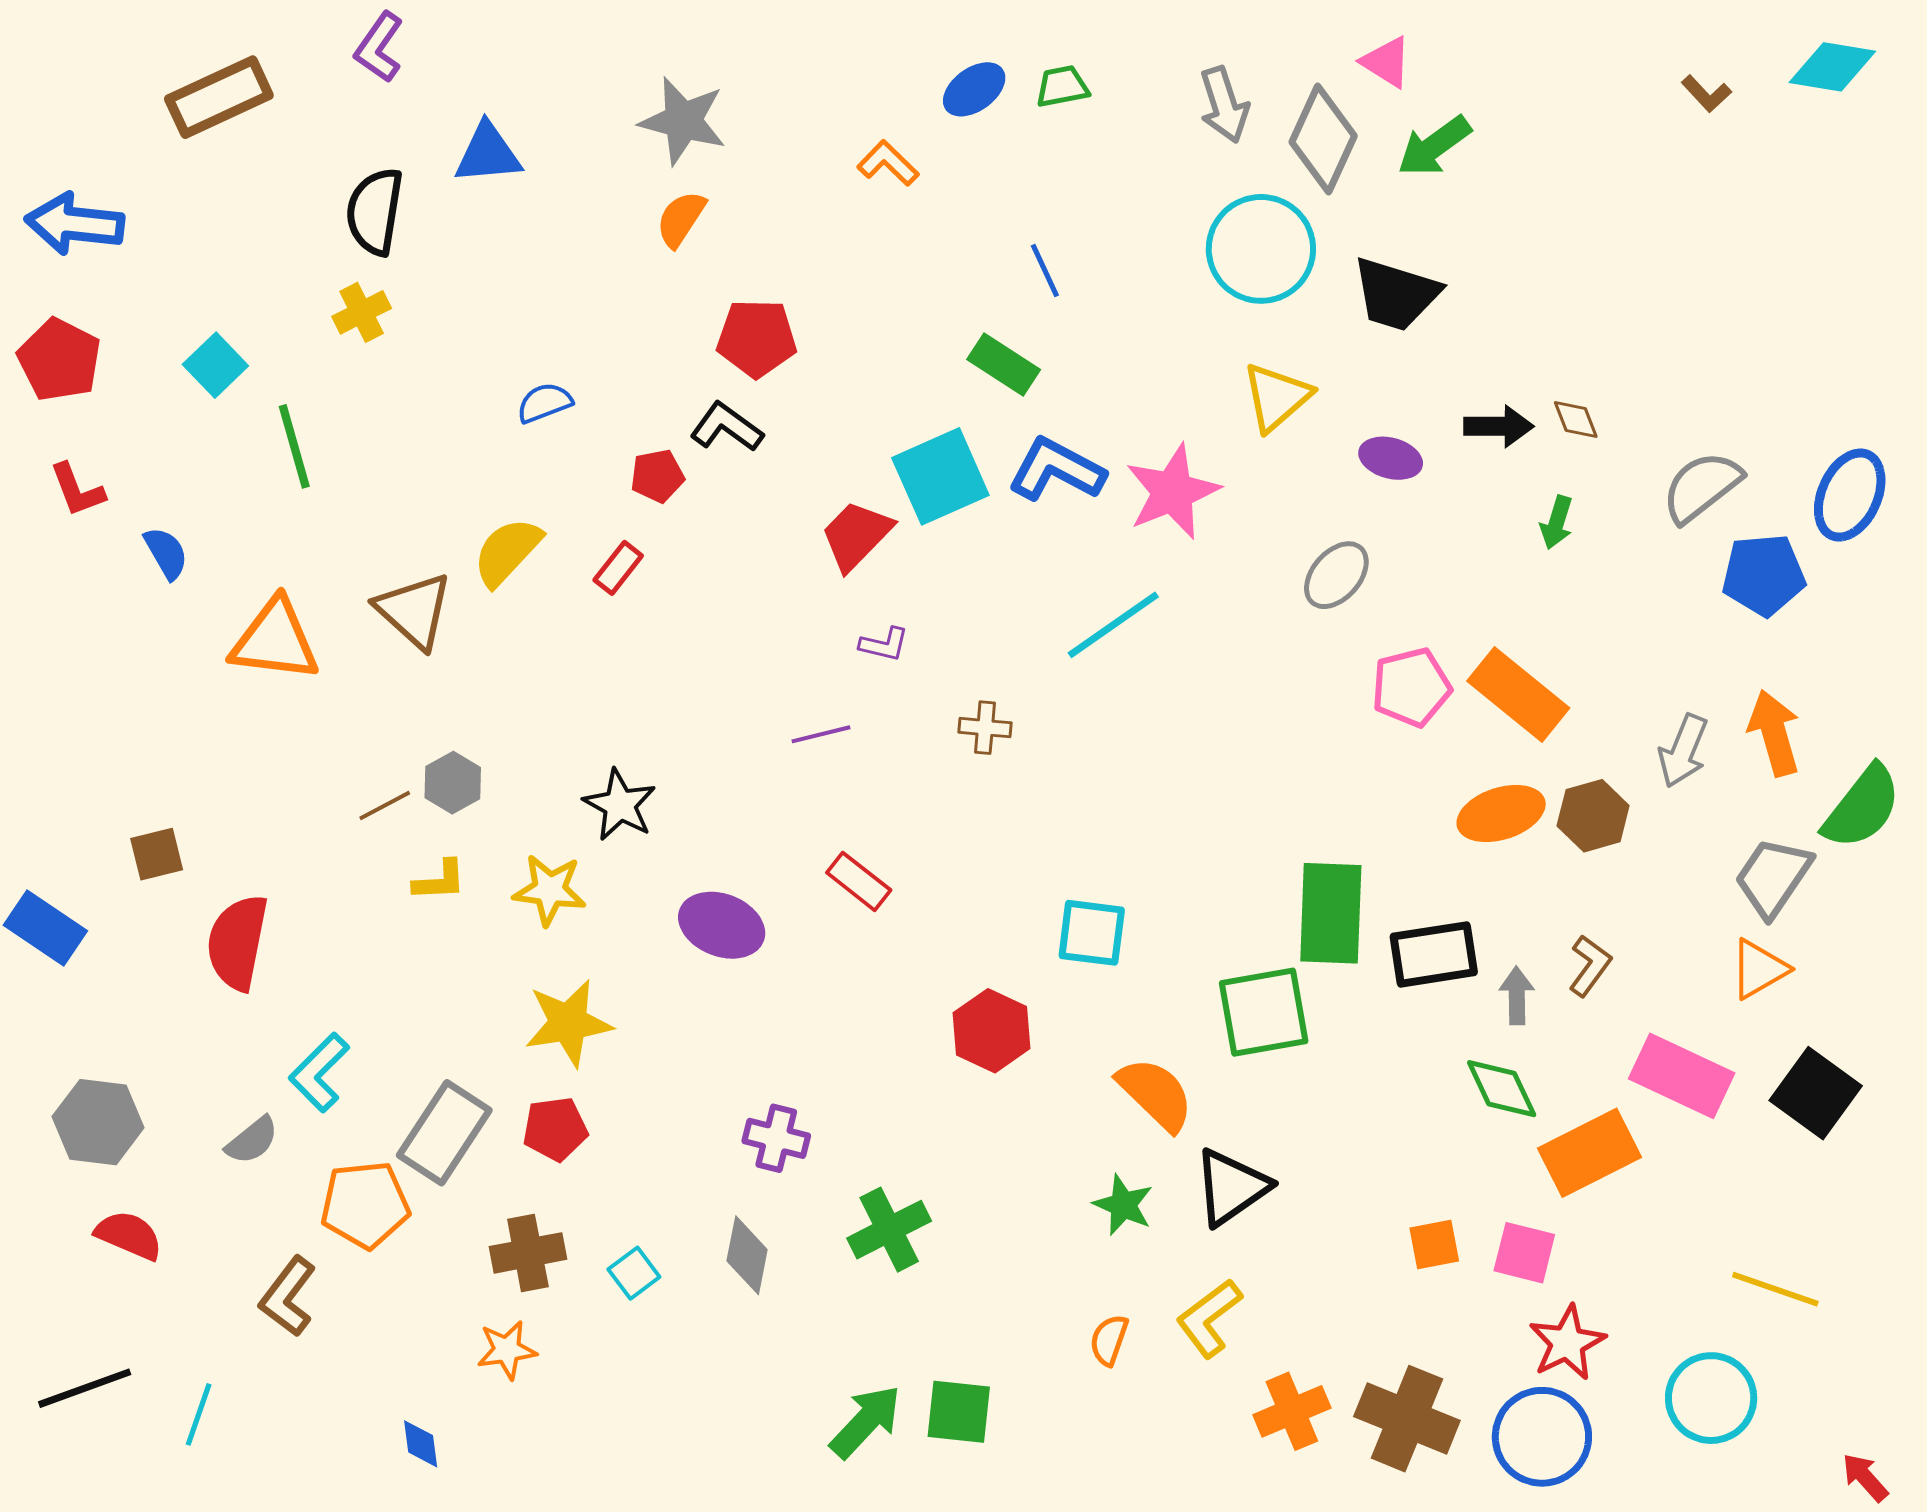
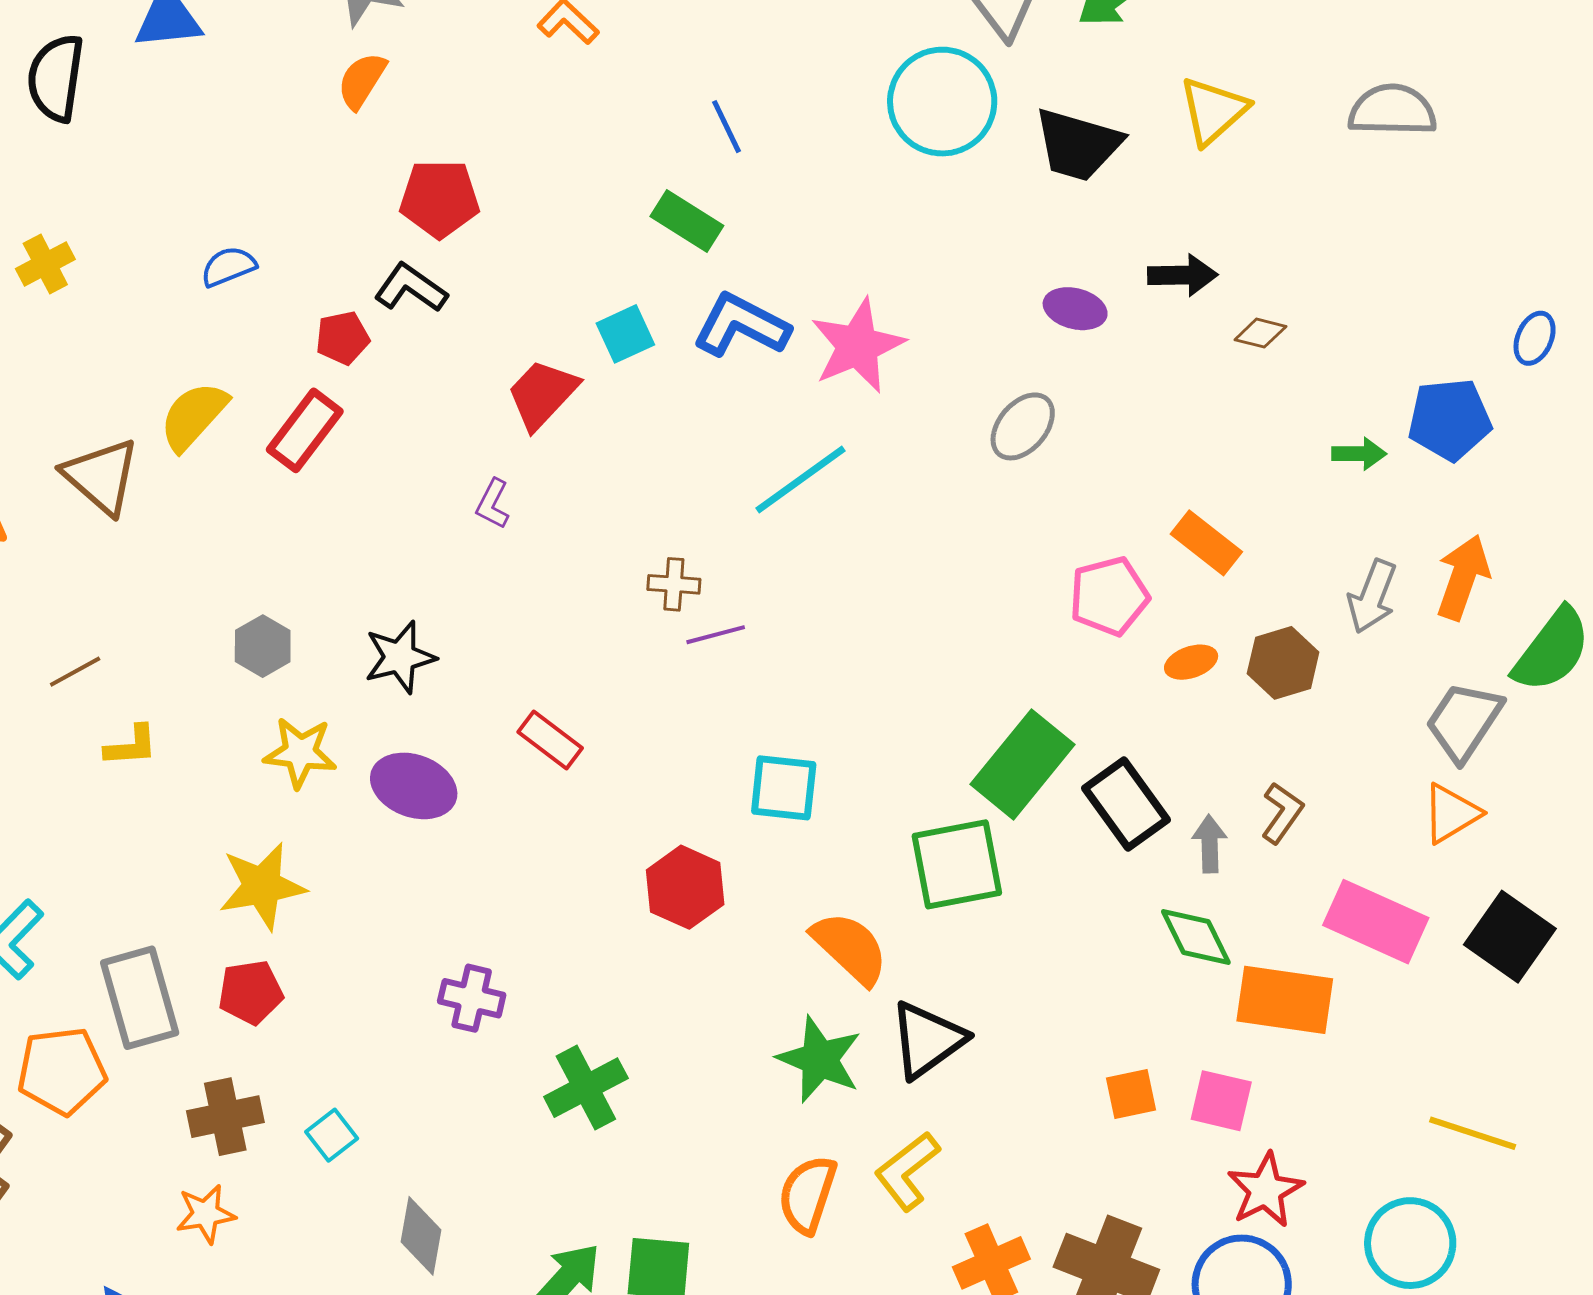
yellow cross: (362, 312) -> (45, 264), moved
yellow triangle: (1277, 397) -> (1213, 111), moved
brown diamond: (1576, 420) -> (1260, 333), moved, turned -54
cyan square: (940, 476) -> (625, 334), size x0.6
gray semicircle: (1702, 487) -> (1392, 110), moved, turned 40
blue ellipse: (1850, 495) -> (1535, 338), size x0.6
green arrow: (1557, 523) -> (1359, 454), moved, turned -106
red rectangle: (618, 568) -> (305, 430), size x1.5
purple L-shape: (884, 644) -> (493, 504), moved, turned 105
pink pentagon: (1411, 687) -> (1109, 596), moved
orange rectangle: (1518, 694) -> (1206, 543), size x0.7
orange arrow: (1774, 733) -> (1463, 577), turned 36
purple line: (821, 734) -> (716, 635), moved
gray hexagon: (453, 783) -> (263, 646), moved
black star: (620, 805) -> (400, 657), moved, turned 30
orange ellipse: (1501, 814) -> (1191, 662), size x0.6
yellow star: (550, 890) -> (300, 753), moved
green rectangle: (1331, 913) -> (1022, 764), turned 38
black rectangle: (1434, 954) -> (1126, 804), turned 64
gray rectangle: (444, 1133) -> (140, 998), turned -48
orange rectangle: (1589, 1153) -> (1285, 1000), turned 36
green star: (1123, 1205) -> (820, 1059), size x1.4
gray diamond: (747, 1255) -> (421, 1236), moved
orange semicircle: (1109, 1340) -> (807, 1195), size x1.5

